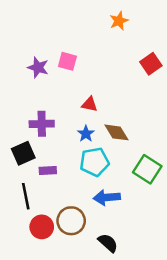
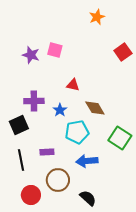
blue star: (86, 134) -> (60, 110), moved
purple rectangle: (48, 170) -> (47, 152), moved
red circle: (42, 227) -> (31, 195), moved

